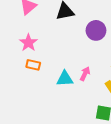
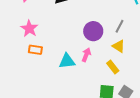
purple circle: (96, 30) -> (93, 31), moved

